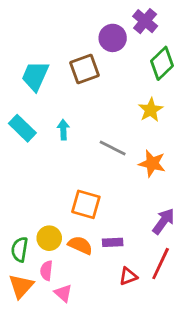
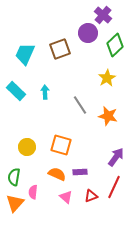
purple circle: (113, 38) -> (88, 33), moved
gray line: (113, 148) -> (80, 105), turned 30
yellow circle: (49, 238) -> (27, 147), moved
pink triangle: (63, 293) -> (66, 197), moved

